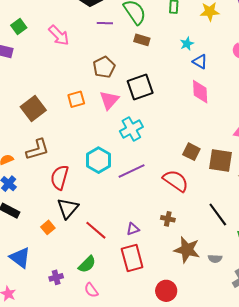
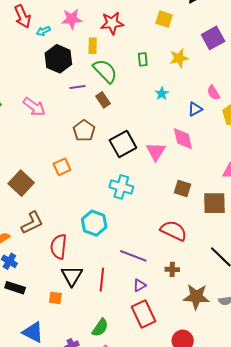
brown rectangle: (142, 40) -> (103, 100), moved, turned 49
blue triangle: (200, 62) -> (195, 109), moved, turned -49
pink triangle: (109, 100) -> (156, 151), moved
cyan cross: (131, 129) -> (121, 187), turned -35
brown square: (191, 152) -> (182, 188), moved
purple line: (132, 171) -> (133, 256), moved, turned 56
orange square: (48, 227) -> (55, 298), turned -32
red line: (96, 230) -> (102, 280), moved, turned 65

